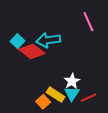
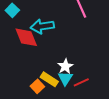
cyan square: (17, 41) -> (12, 10), moved
red diamond: (32, 51) -> (26, 37), turned 30

